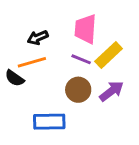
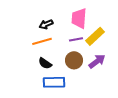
purple line: (81, 59) -> (76, 39), turned -32
black semicircle: (15, 78) -> (45, 63), moved

